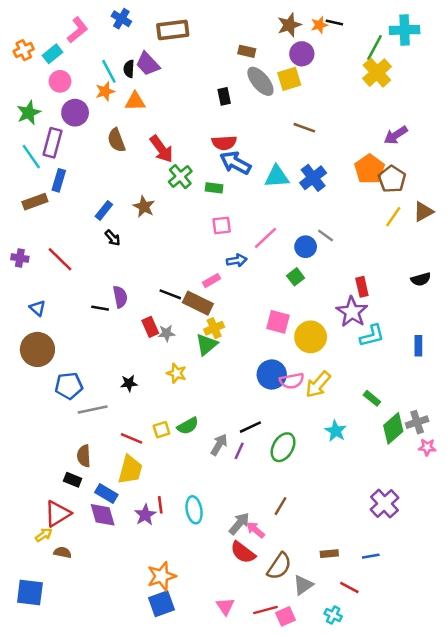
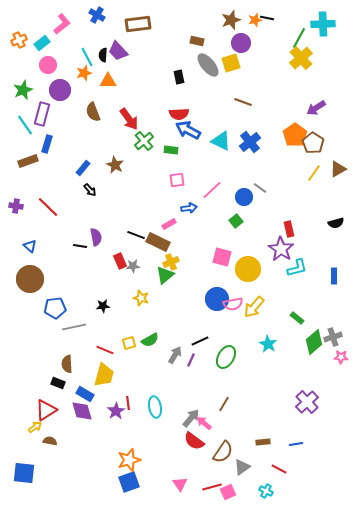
cyan triangle: (277, 177) -> (221, 141), turned 30

